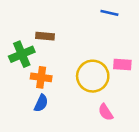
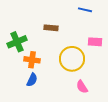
brown rectangle: (45, 36) -> (51, 28), moved
pink rectangle: (122, 64) -> (95, 42), moved

